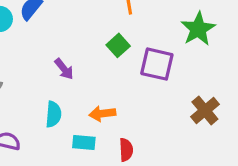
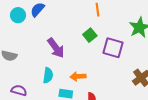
purple arrow: (64, 69) -> (56, 48), size x1.5

